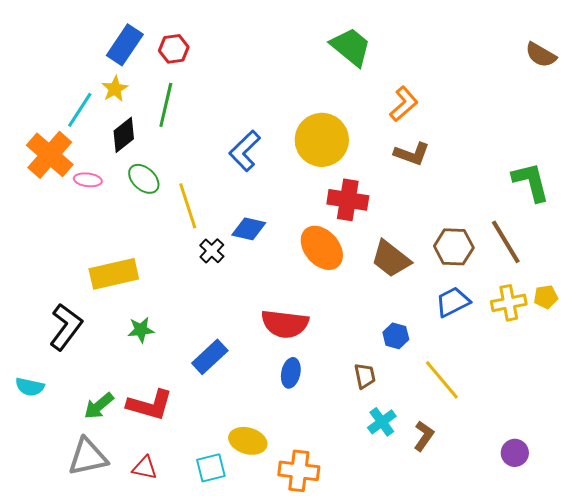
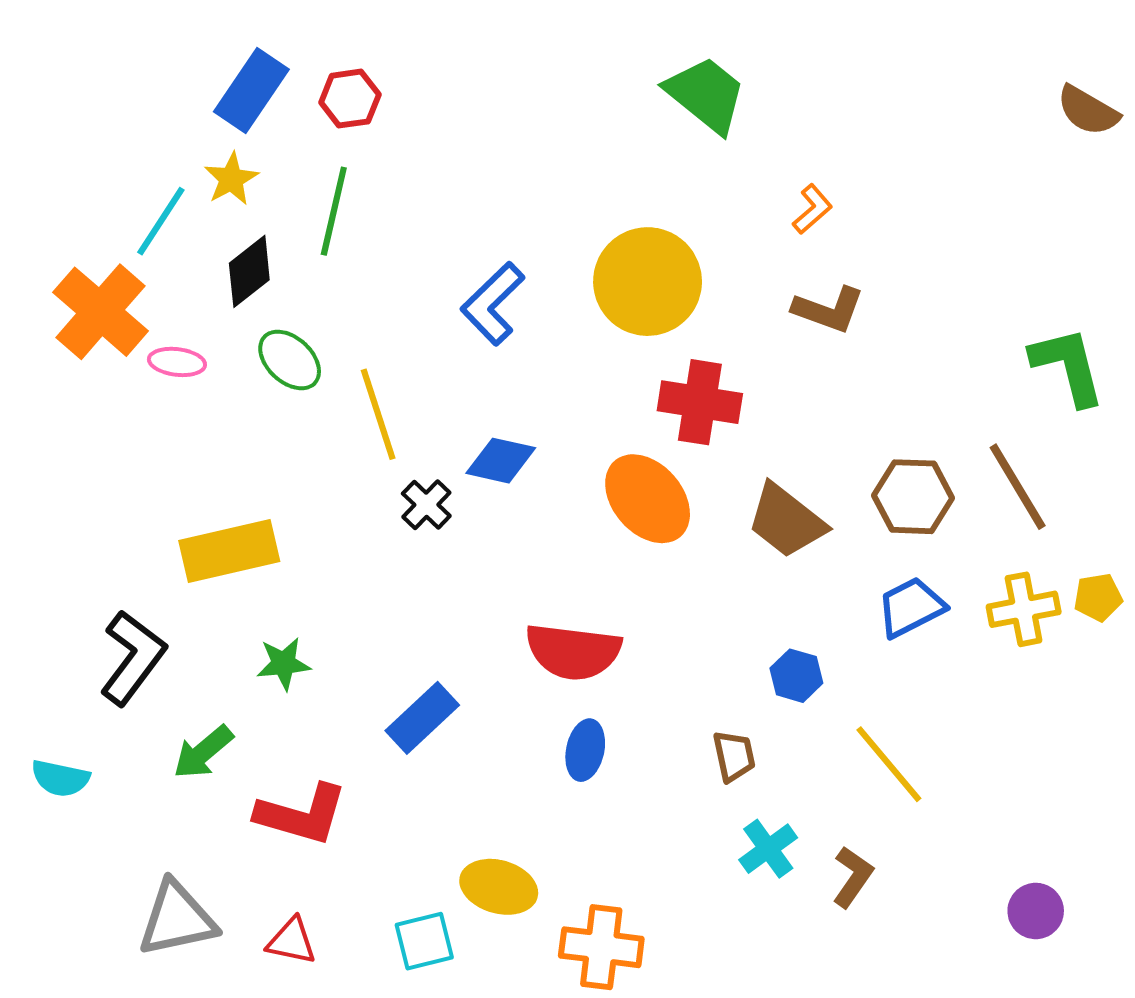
orange L-shape: (404, 104) -> (812, 209), size x0.7
green arrow: (99, 406) -> (203, 752), moved

